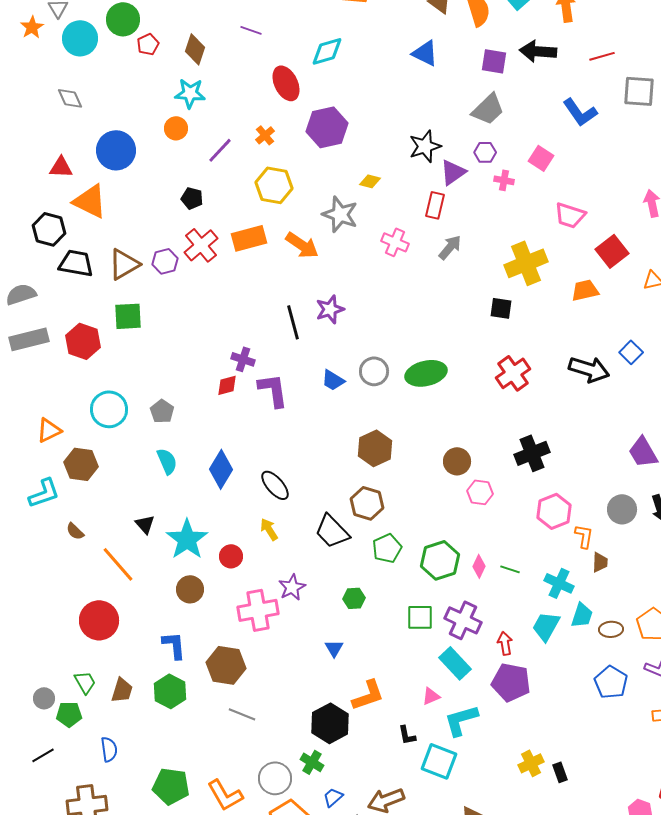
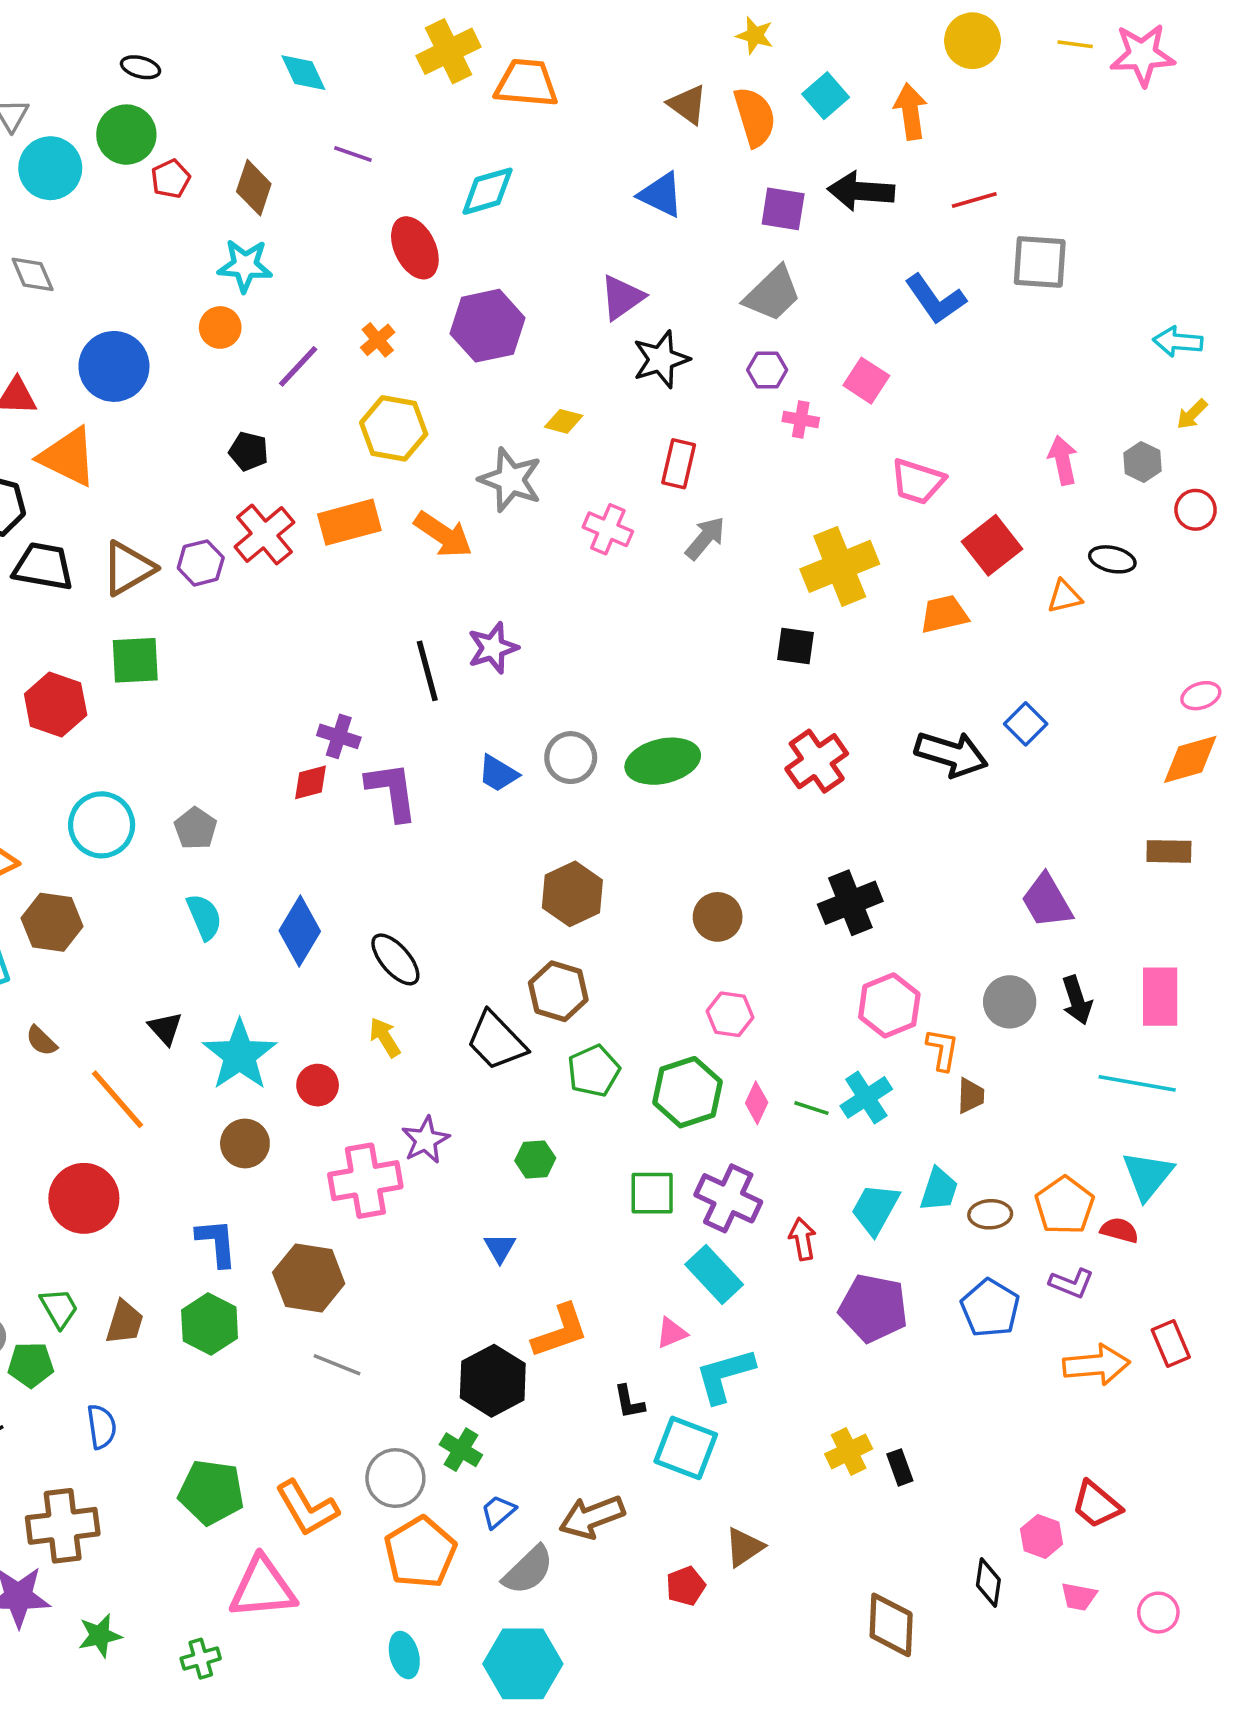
purple triangle: (453, 172) -> (622, 297), moved
pink hexagon: (480, 492) -> (730, 1014), moved
cyan cross: (559, 583) -> (866, 1097), moved, turned 32
purple pentagon: (511, 682) -> (873, 1308), moved

